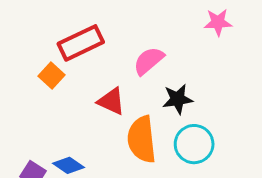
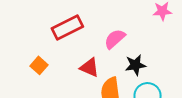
orange square: (51, 76) -> (39, 65), moved

